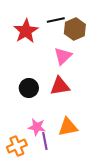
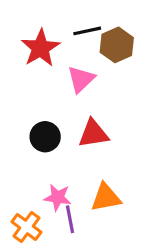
pink triangle: (63, 56) -> (81, 79), moved
orange cross: (17, 146) -> (26, 227), turned -30

